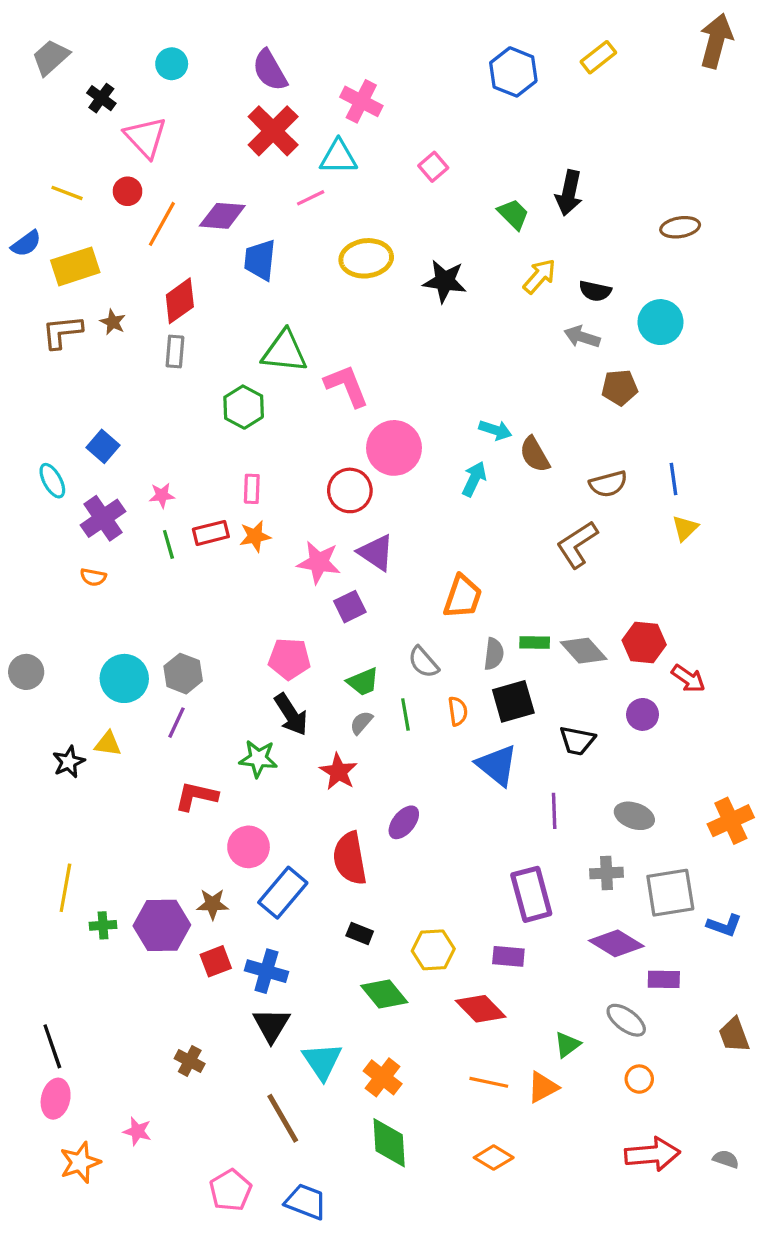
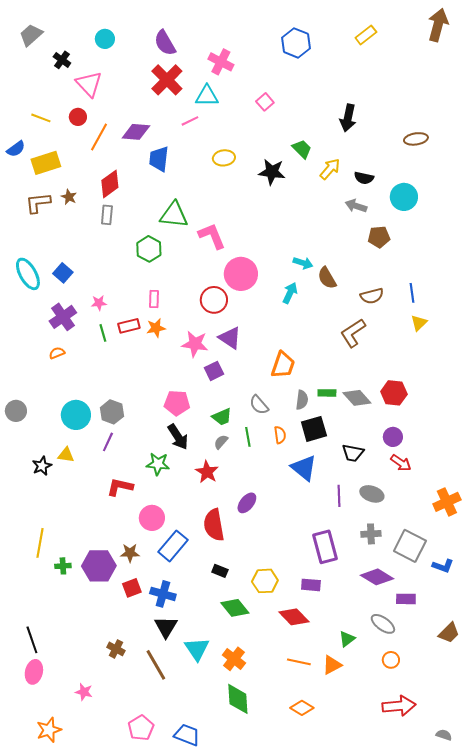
blue hexagon: (513, 72) -> (296, 43), moved
green trapezoid: (513, 214) -> (302, 149), moved
yellow ellipse: (366, 258) -> (224, 158), size x0.7
cyan ellipse: (52, 481) -> (28, 274), moved, size x1.5
orange semicircle: (93, 577) -> (57, 353), turned 147
red arrow: (688, 678) -> (401, 463), moved
gray ellipse: (634, 816) -> (372, 494), moved
gray square: (670, 893) -> (410, 546), turned 36
brown trapezoid: (734, 1035) -> (449, 633), turned -115
brown line: (283, 1118) -> (156, 665), moved
gray semicircle: (726, 1159) -> (444, 735), moved
orange star: (80, 1162) -> (49, 730), moved

